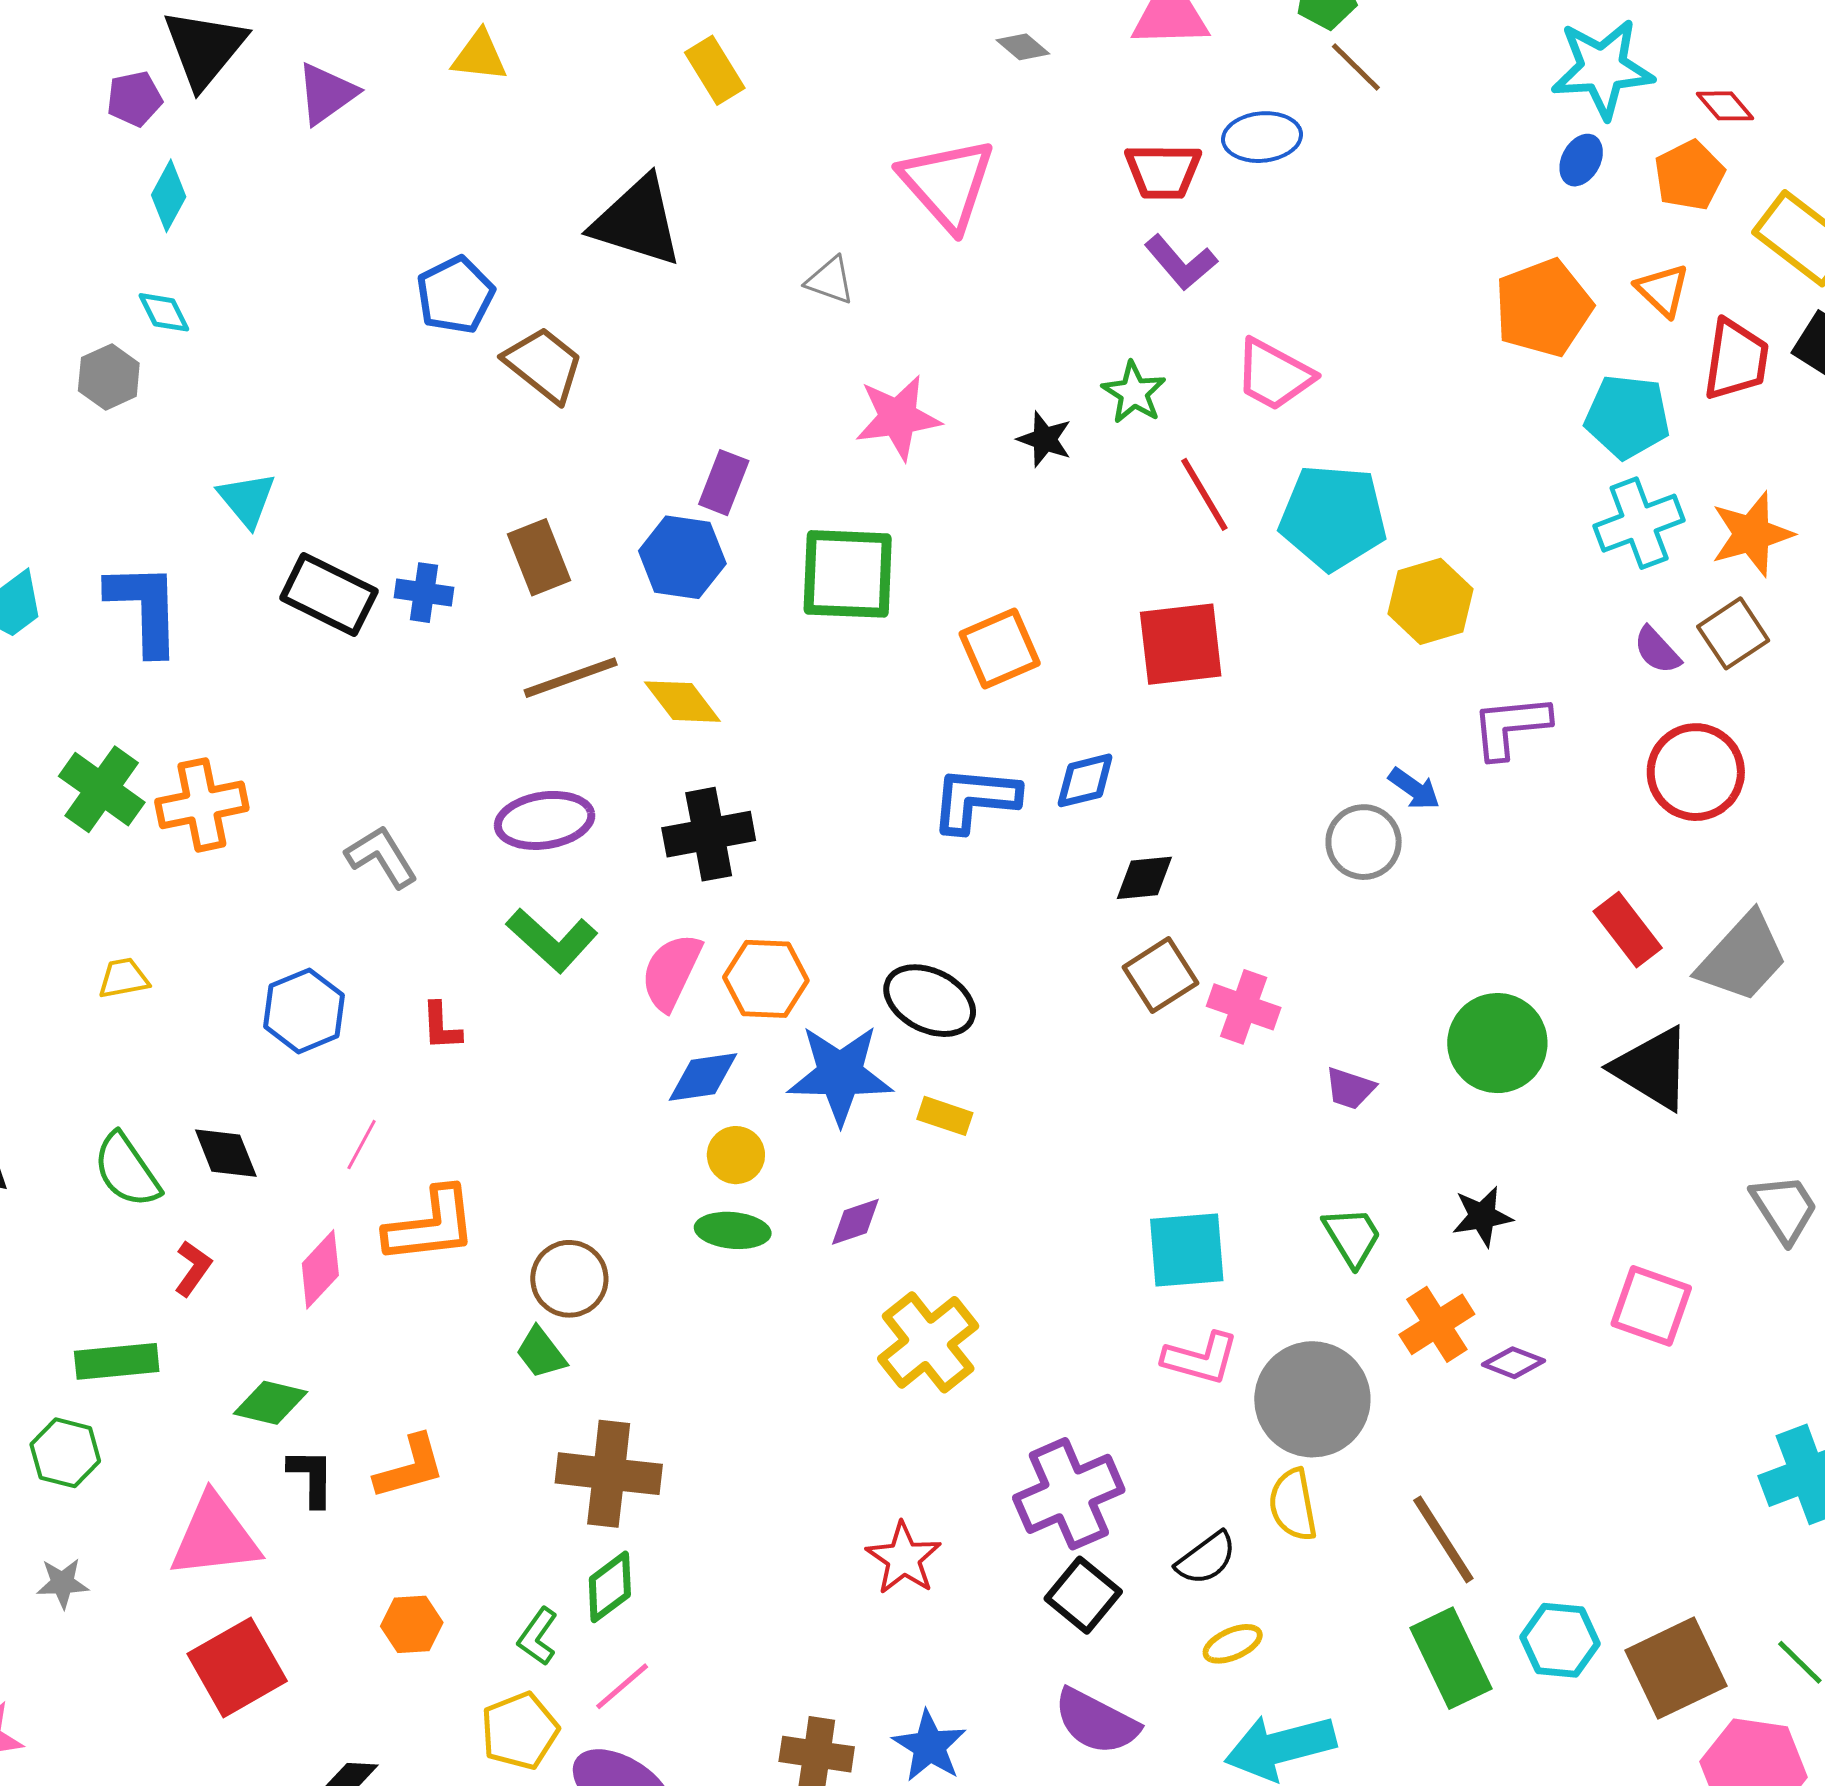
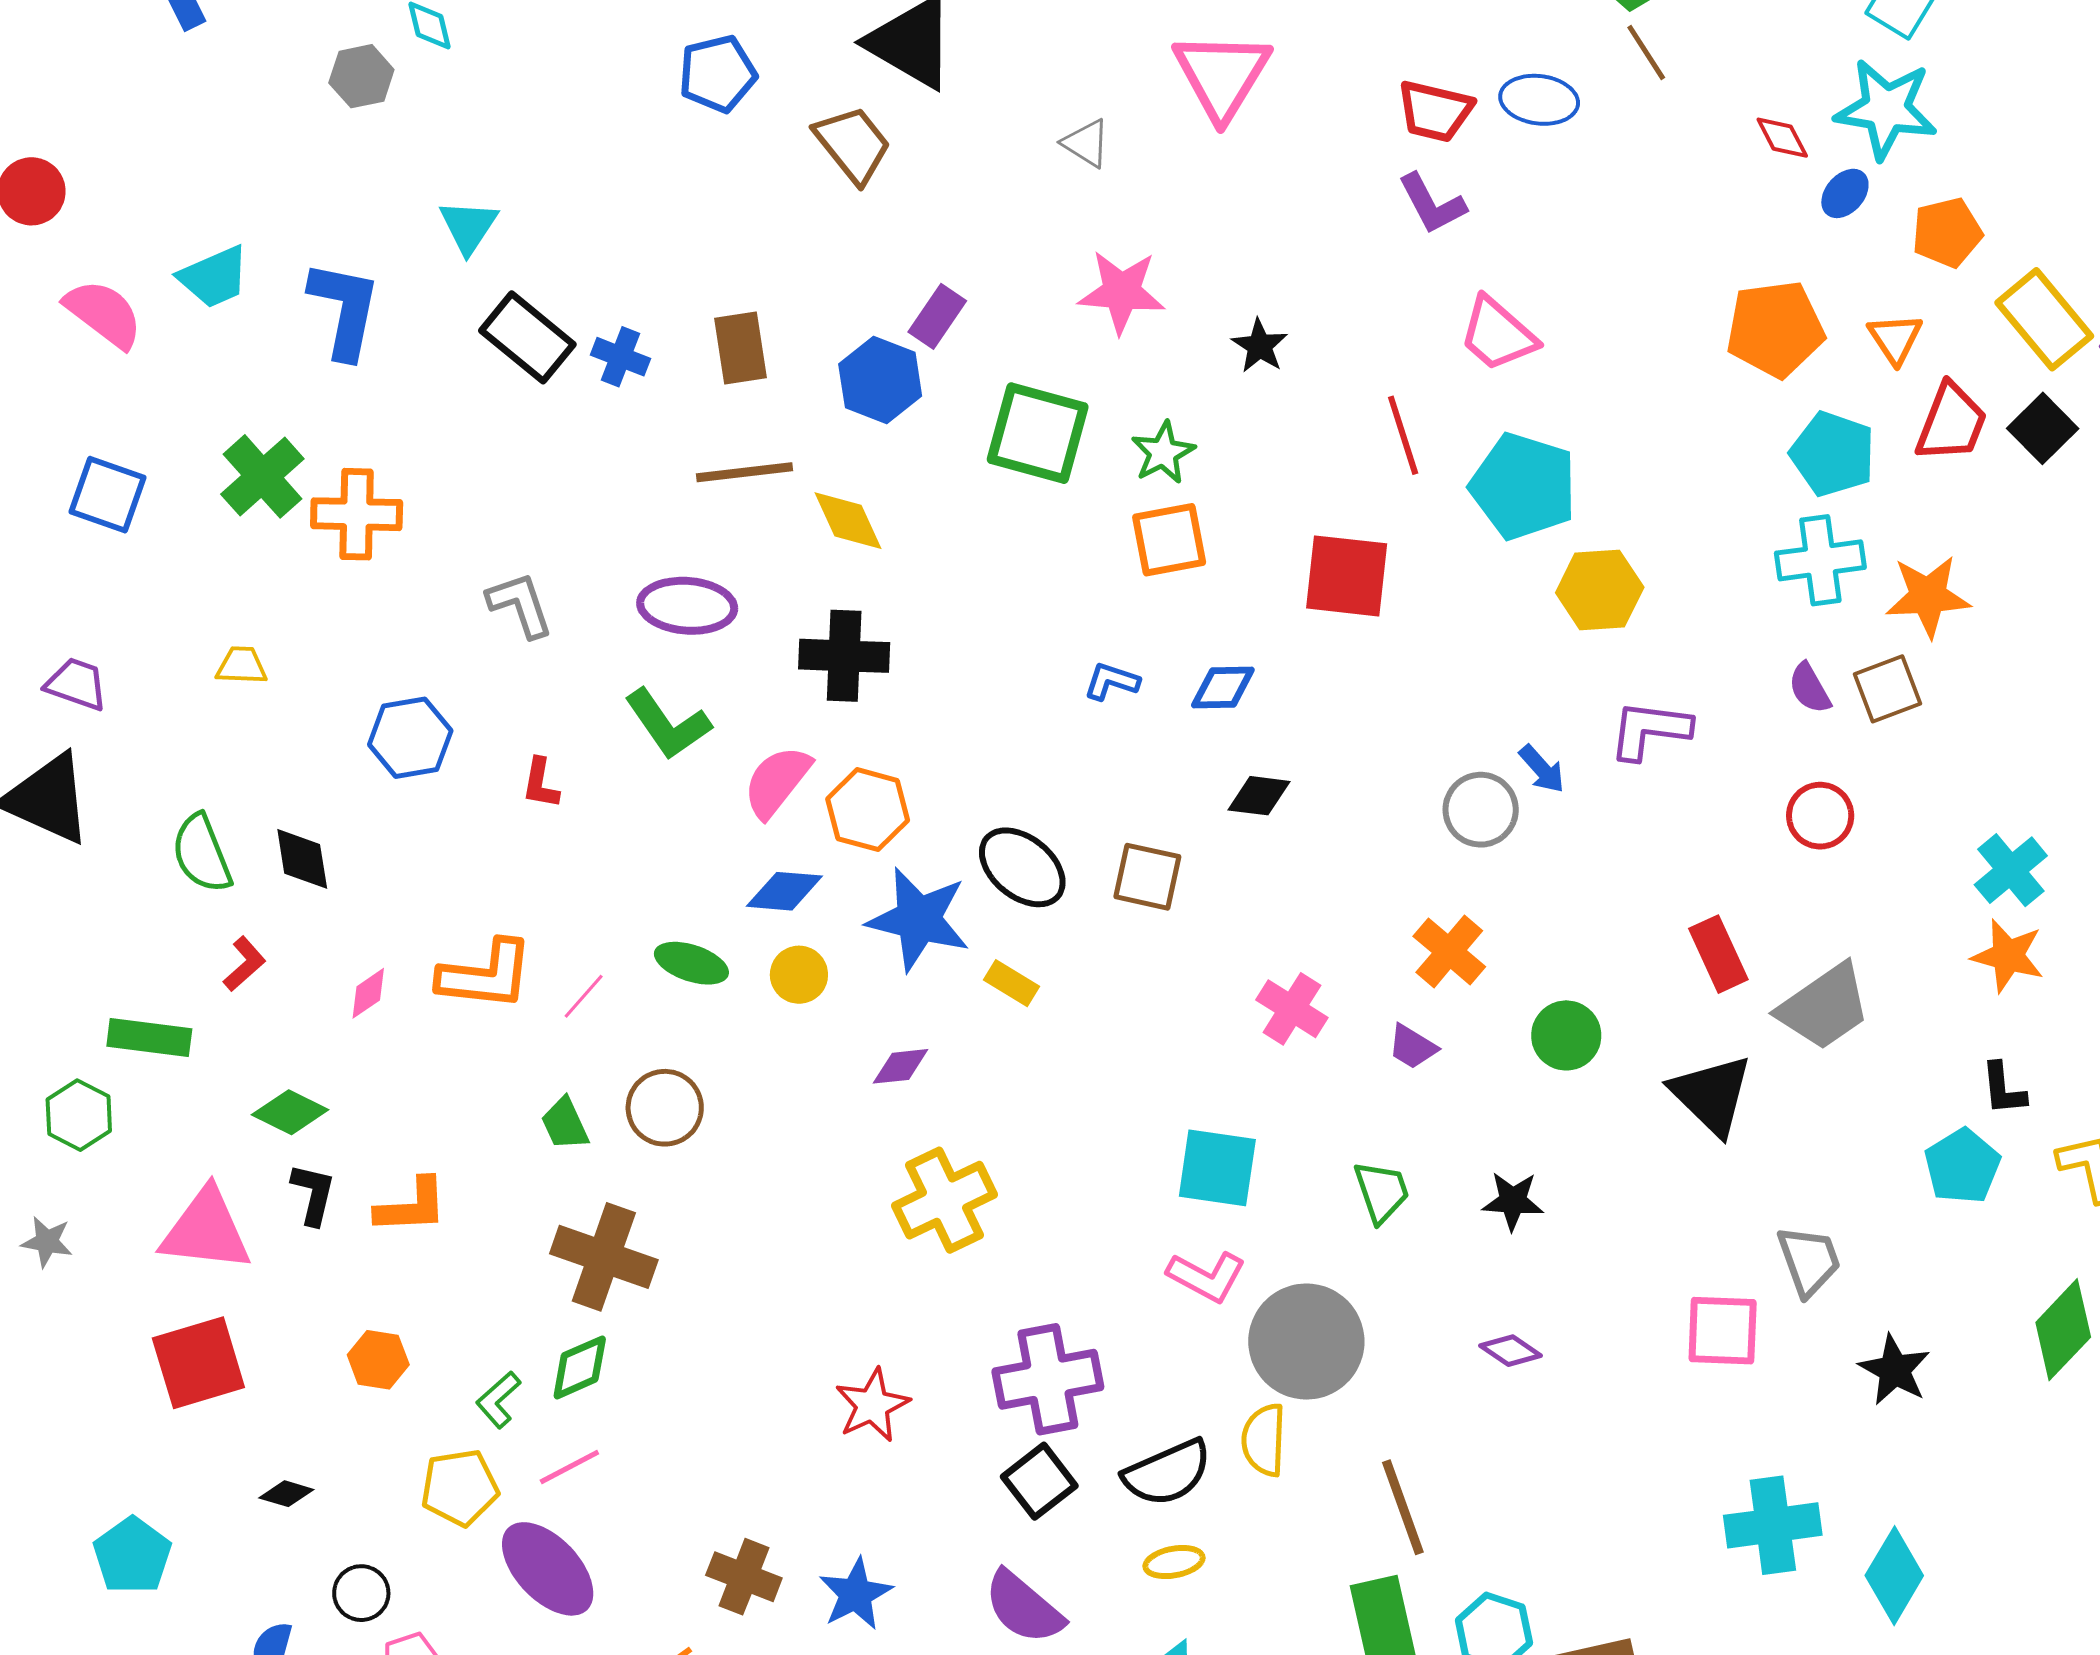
red diamond: (1725, 106) -> (1782, 138), moved
brown trapezoid: (544, 365) -> (853, 144), moved
green star: (1134, 393) -> (1163, 453), moved
red circle: (1696, 772) -> (1820, 816), size x0.7
blue L-shape: (975, 799) -> (1111, 681), size x0.6
brown square: (1160, 975) -> (1147, 877), moved, turned 32
pink cross: (1244, 1007) -> (1292, 1009), moved
green circle: (1497, 1043) -> (1566, 1035), size x0.7
pink line: (362, 1145) -> (584, 996), moved
green ellipse: (733, 1230) -> (691, 963), moved
pink diamond: (320, 1269) -> (368, 993), size x0.7
brown circle: (569, 1279) -> (665, 1108), moved
pink square: (1651, 1306) -> (1723, 1331), moved, turned -30
orange cross: (1437, 1324) -> (1449, 951), moved, turned -30
black semicircle: (1206, 1558) -> (1167, 1473), size x1.4

